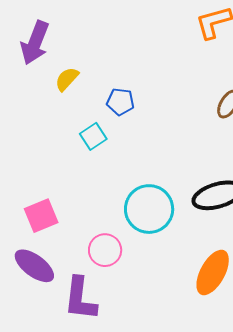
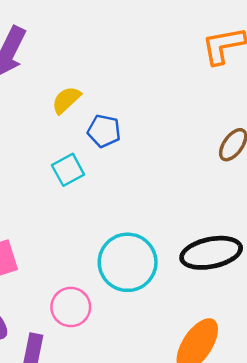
yellow semicircle: (67, 79) -> (66, 100), moved

